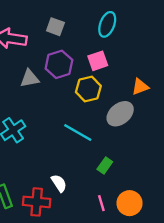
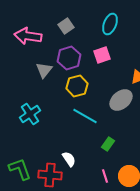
gray square: (55, 27) -> (66, 26), turned 35
gray triangle: (30, 78) -> (44, 70), turned -42
yellow hexagon: (88, 89) -> (77, 86), moved

